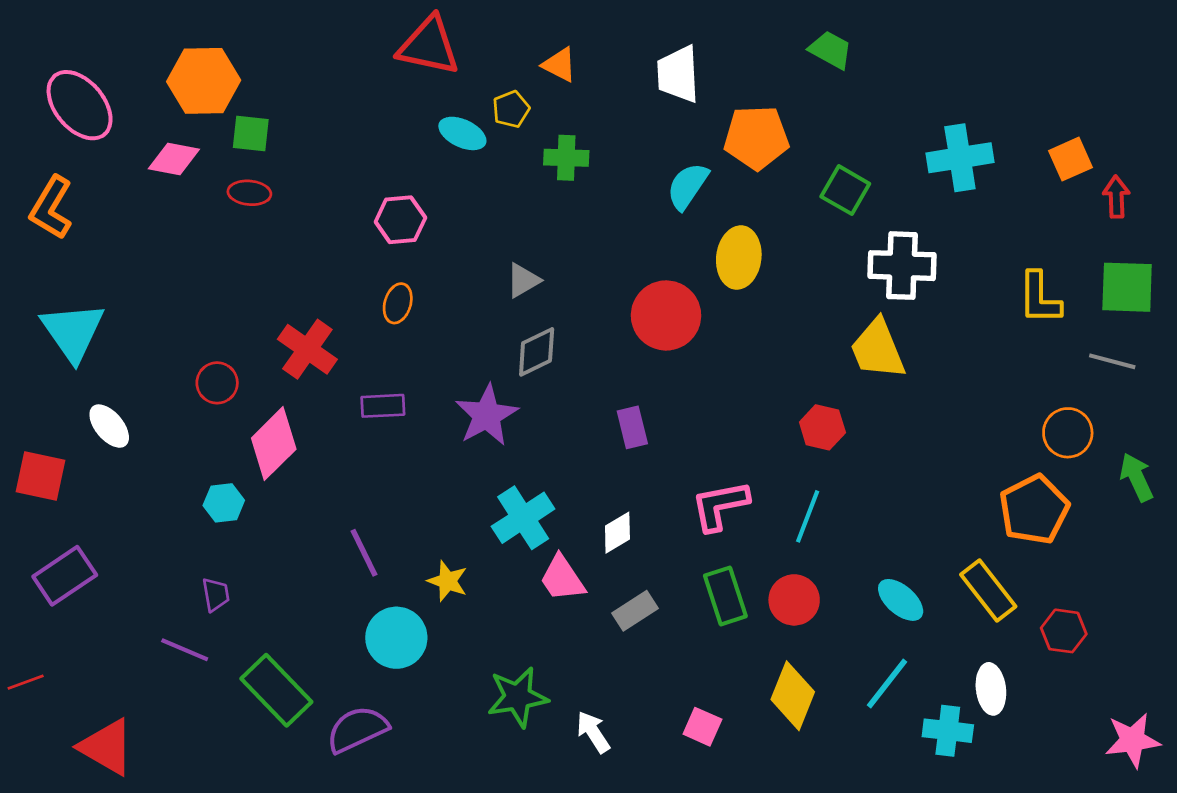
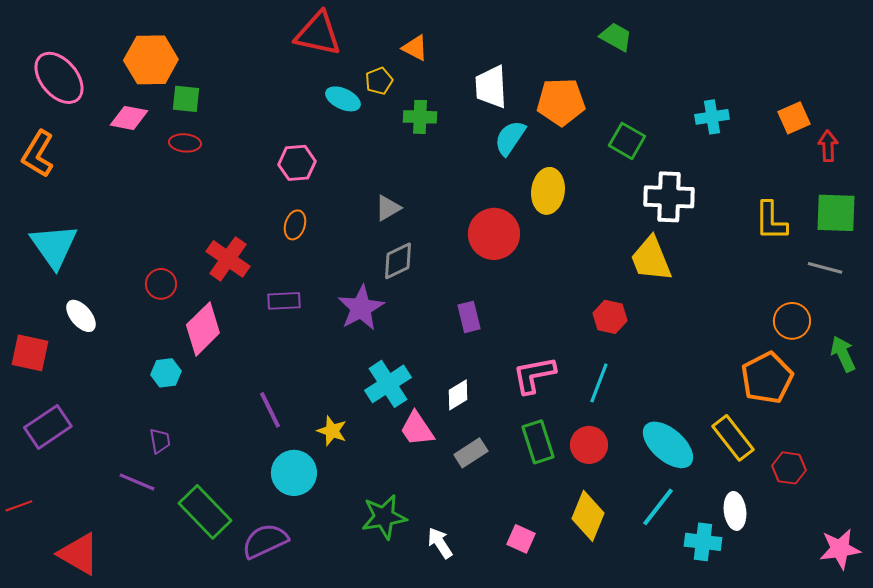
white trapezoid: (678, 74) -> (491, 87), moved
cyan cross: (960, 158) -> (712, 117), size x0.7
cyan ellipse: (901, 600) -> (668, 445), size x1.5

